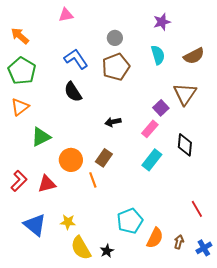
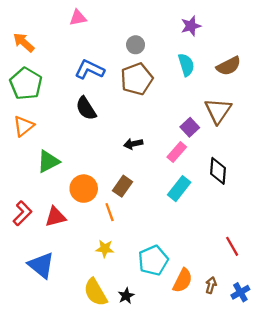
blue L-shape: (76, 59) -> (90, 70), turned -30
yellow star: (68, 222) -> (105, 249), moved

